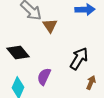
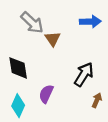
black diamond: (18, 53) -> (18, 68), turned 30

